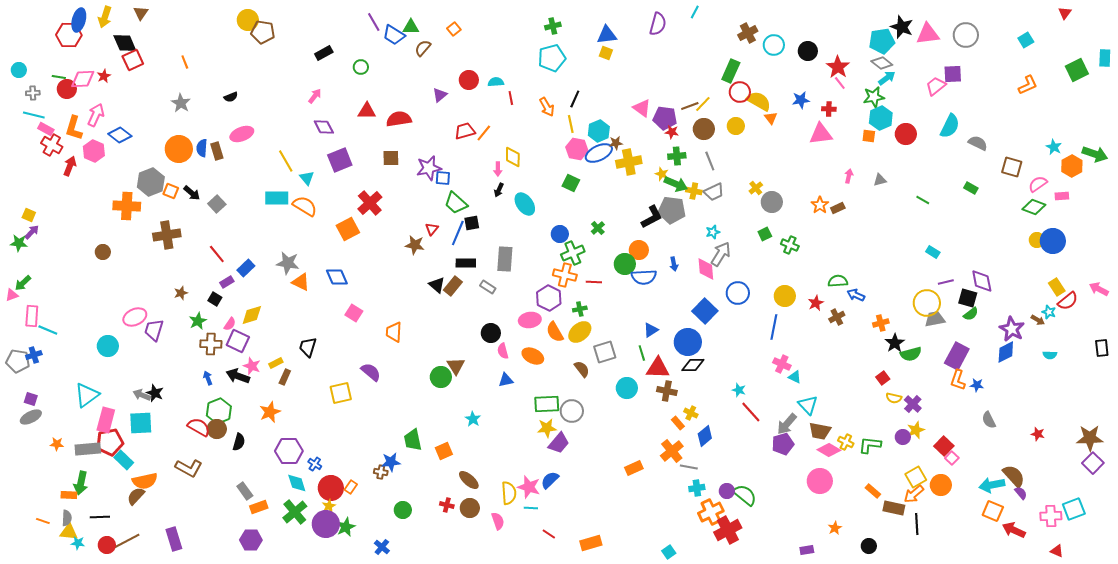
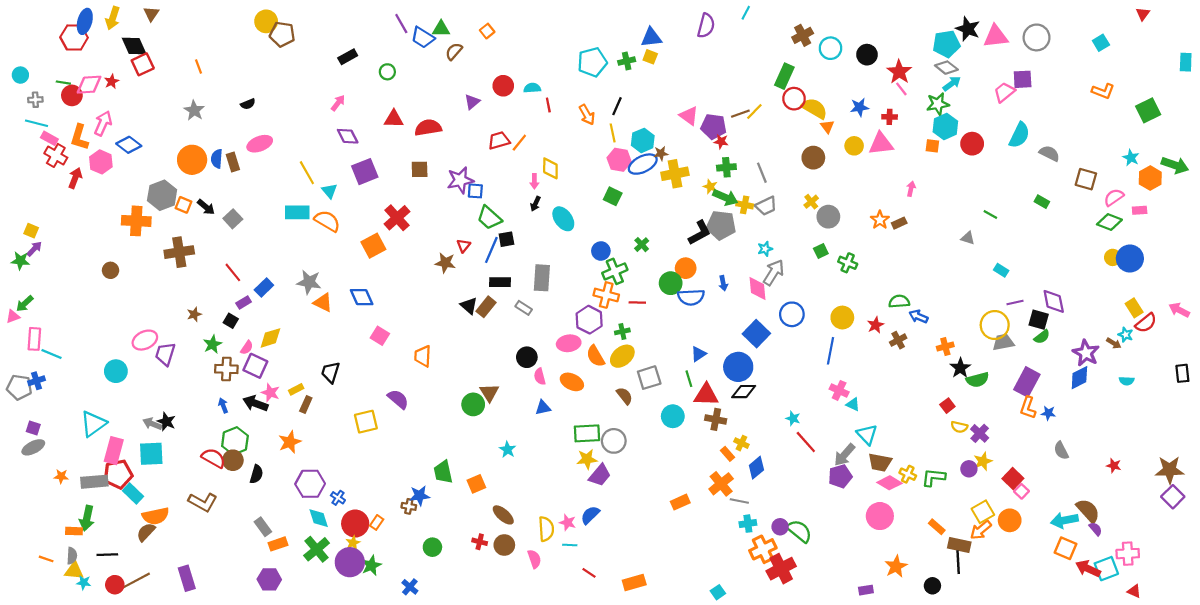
green cross: (553, 26) -> (627, 61), moved
green square: (1077, 70) -> (1148, 110), moved
orange L-shape: (1028, 85) -> (1103, 91), turned 45
yellow circle: (736, 126) -> (854, 146), moved
brown circle: (704, 129) -> (813, 158), moved
gray triangle: (880, 180) -> (968, 238), moved, turned 32
pink star: (529, 487) -> (568, 522), size x0.7
cyan square: (1074, 509) -> (1106, 569), moved
black line: (917, 524) -> (958, 562), moved
orange star: (835, 528) -> (896, 566), size x1.5

